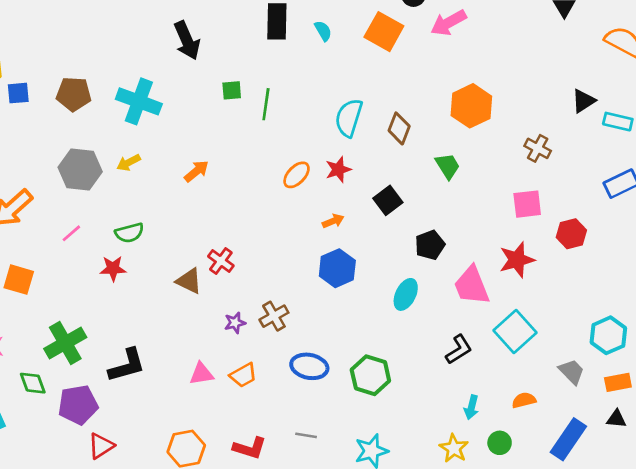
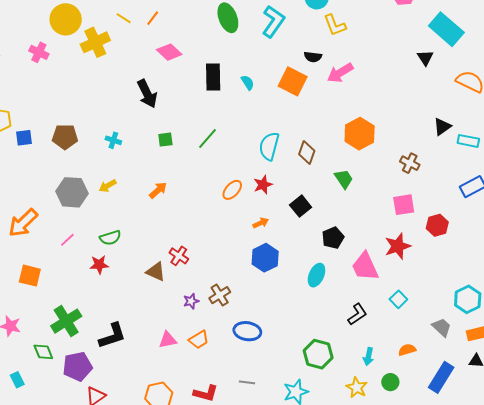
green square: (232, 90) -> (165, 140), moved
cyan cross: (139, 101) -> (113, 140), size x0.5
green line: (266, 104) -> (207, 139), turned 35
cyan square: (515, 332) -> (398, 299), size x0.6
green hexagon: (370, 375) -> (318, 354), moved

